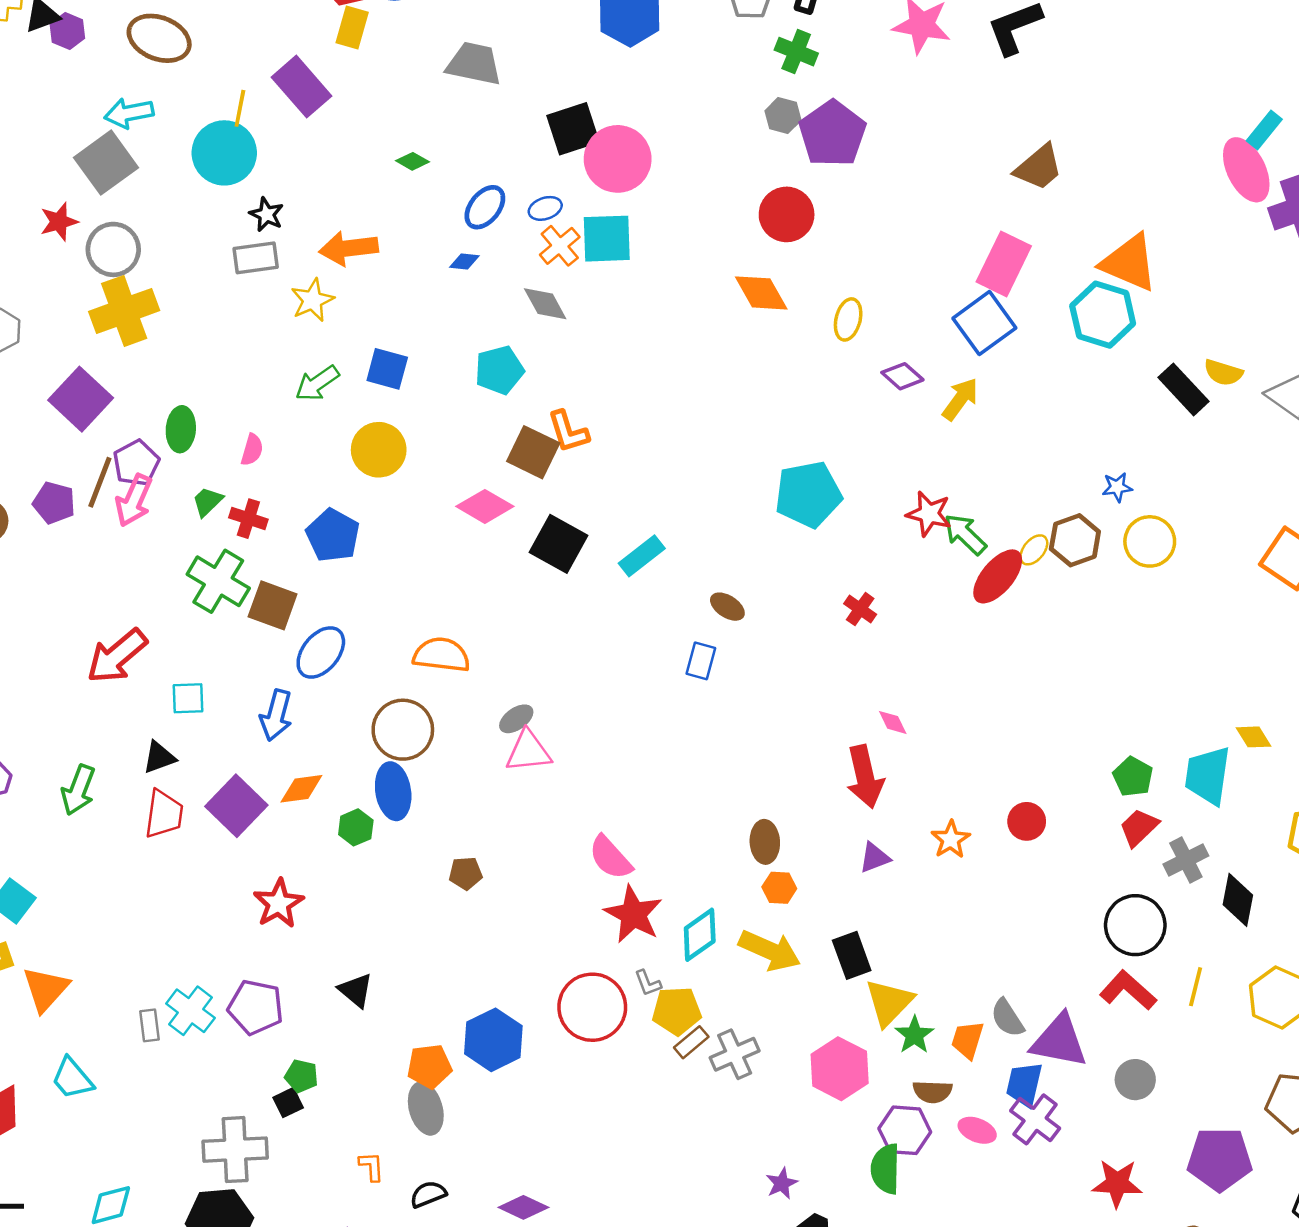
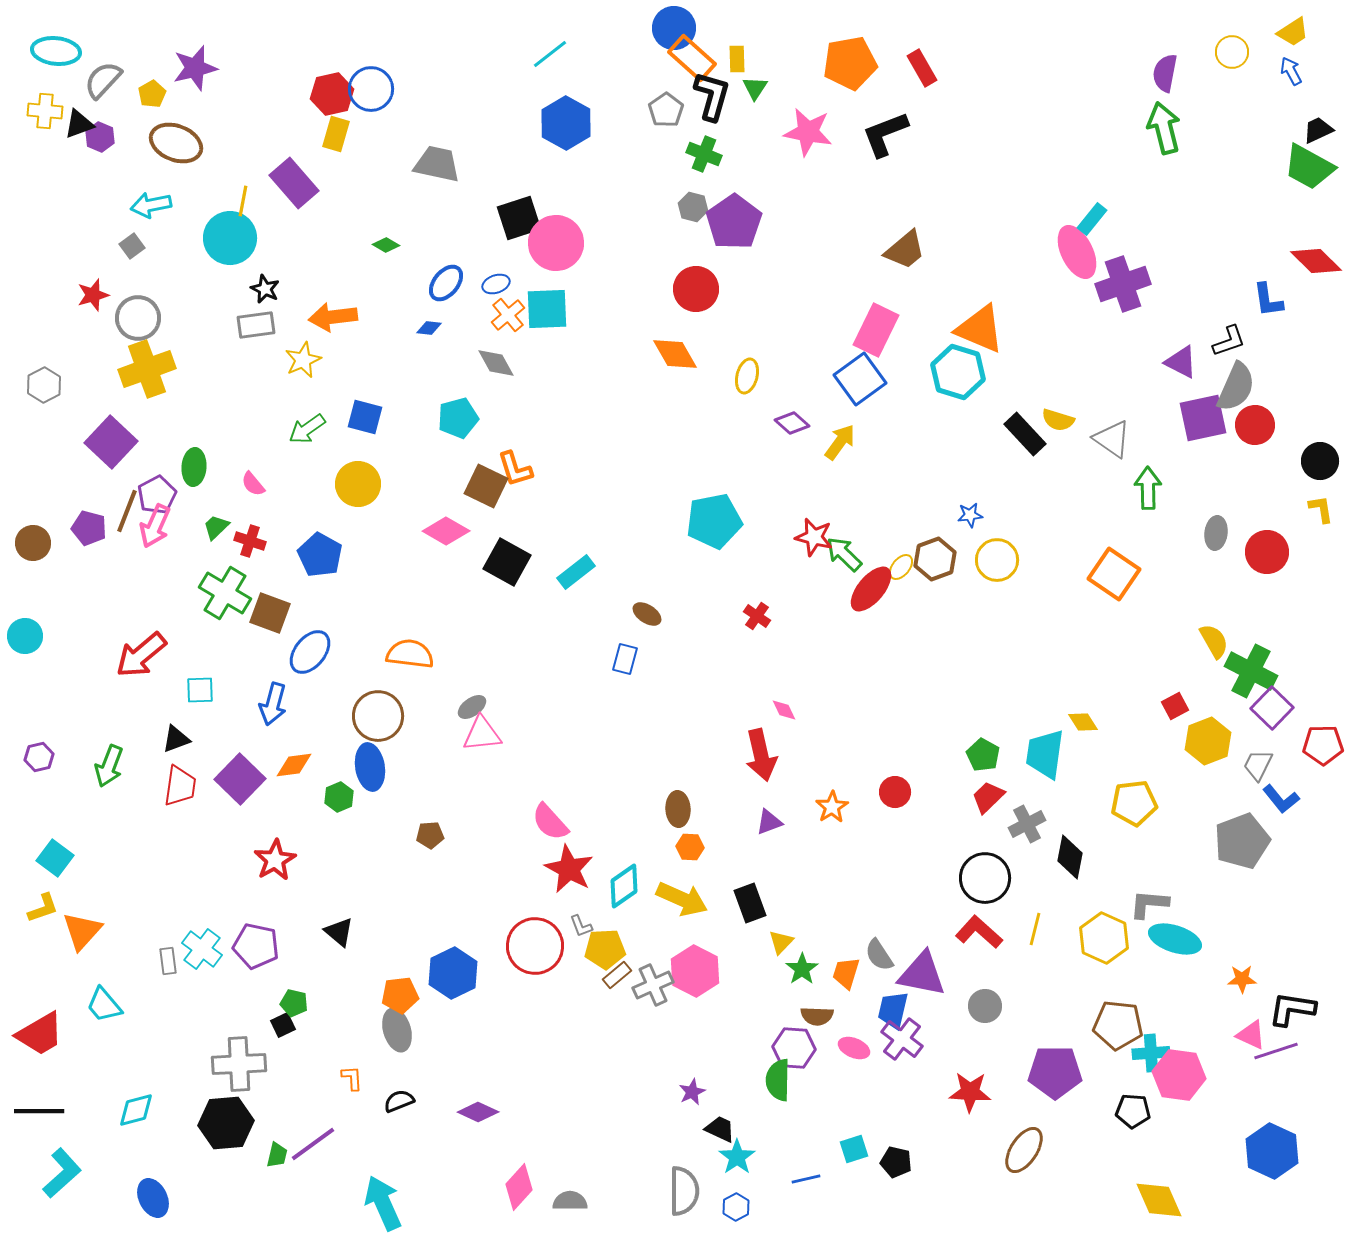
gray square: (106, 163) -> (132, 246), size x0.5
pink semicircle: (252, 450) -> (253, 484), turned 124
yellow triangle: (889, 1002) -> (781, 942), size x0.6
pink hexagon: (840, 1069) -> (695, 971), moved

